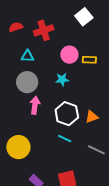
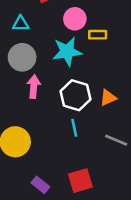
yellow rectangle: (89, 60) -> (98, 35), moved
cyan star: (62, 80) -> (67, 52), size x1.6
cyan line: (65, 139) -> (74, 128), turned 56

